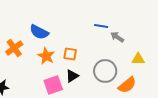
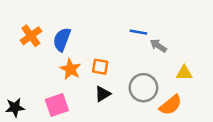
blue semicircle: (39, 32) -> (62, 39), turned 84
orange cross: (14, 48) -> (31, 36), moved
pink square: (53, 85) -> (57, 105), moved

